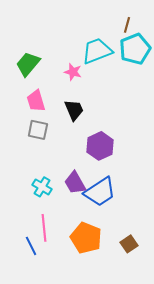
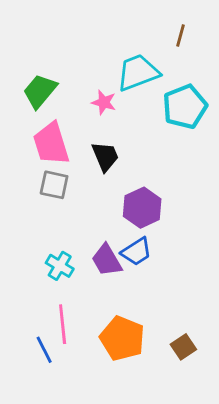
cyan pentagon: (135, 49) -> (185, 107), moved
pink trapezoid: (36, 101) -> (51, 144), size x1.4
blue trapezoid: (100, 192) -> (136, 252), moved, size x0.7

